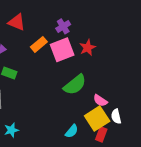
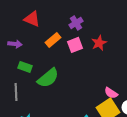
pink square: (62, 50) -> (75, 45), size x0.7
green semicircle: (75, 85) -> (48, 78), moved

